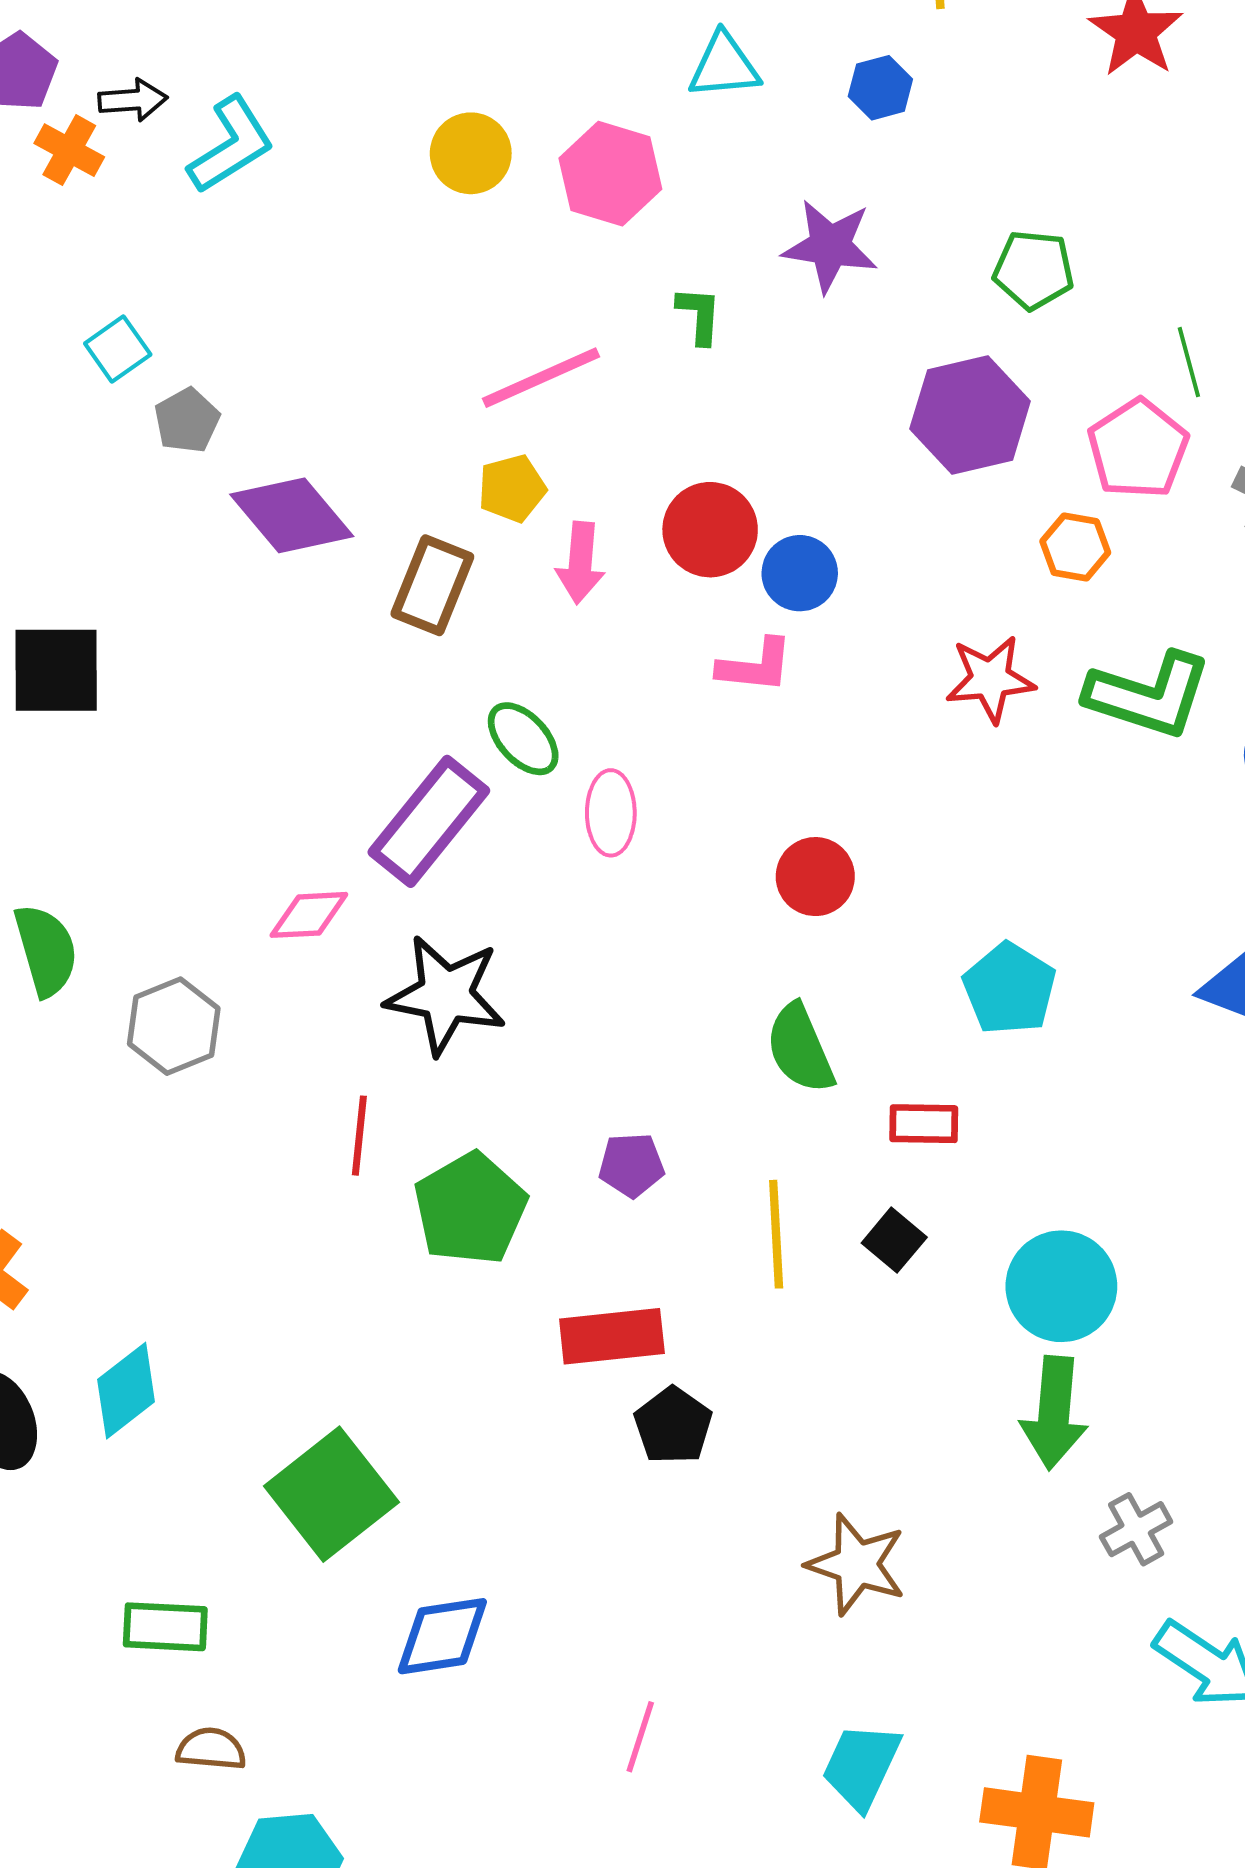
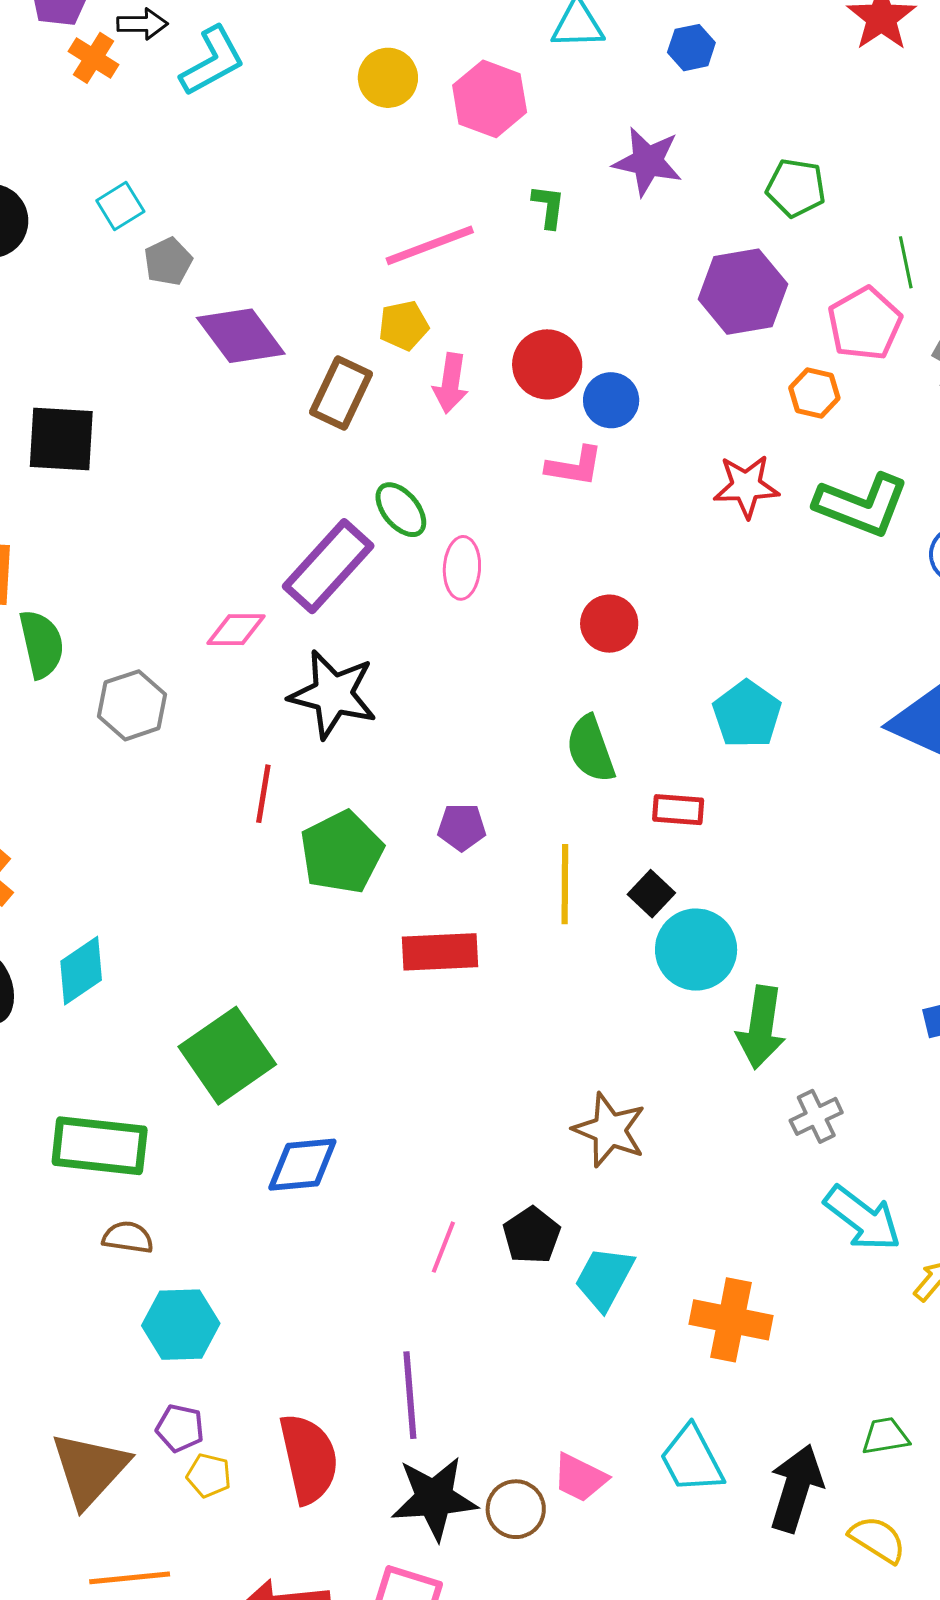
cyan circle: (1061, 1286) -> (696, 950), moved
black pentagon: (673, 1426) -> (532, 1235), moved
green rectangle: (165, 1627) -> (100, 1146), size x1.5

